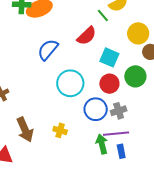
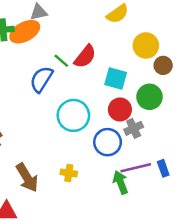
green line: (103, 15) -> (61, 61), moved
gray cross: (119, 111) -> (134, 128), moved
blue rectangle: (121, 151) -> (163, 168), moved

